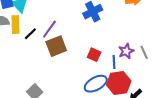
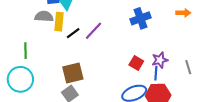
brown square: (56, 46) -> (73, 73), moved
purple star: (126, 51) -> (160, 60), moved

